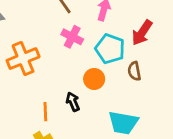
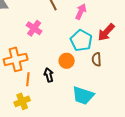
pink cross: (72, 37) -> (34, 28), moved
orange cross: (23, 59) -> (16, 59), moved

